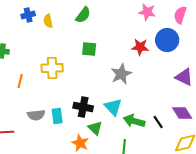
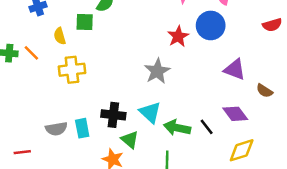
yellow semicircle: (48, 21) -> (60, 36), moved
red star: (140, 47) -> (178, 36), turned -30
green square: (89, 49) -> (85, 22), moved
orange line: (20, 81) -> (31, 53), moved, turned -56

